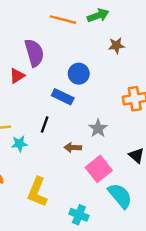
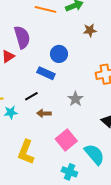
black line: (45, 124) -> (31, 96), turned 40
brown arrow: (73, 147) -> (44, 113), moved
pink square: (99, 169) -> (66, 140), moved
cyan cross: (79, 215) -> (69, 172), moved

